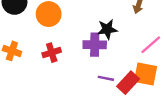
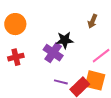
purple cross: (95, 45) -> (53, 53), turned 30

